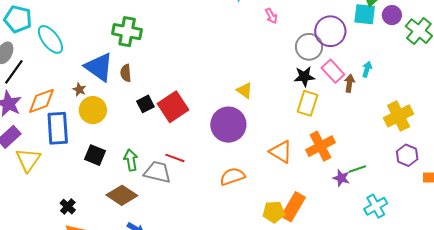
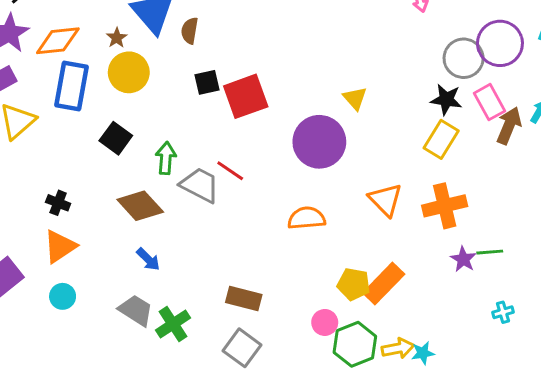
brown arrow: (349, 83) -> (509, 126), size x1.4
cyan cross: (376, 206) -> (503, 312), size x0.6
black cross: (68, 207) -> (58, 203), turned -35

